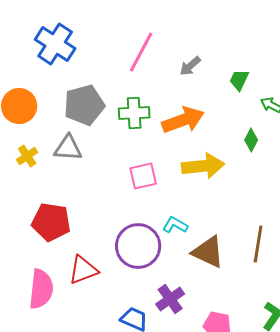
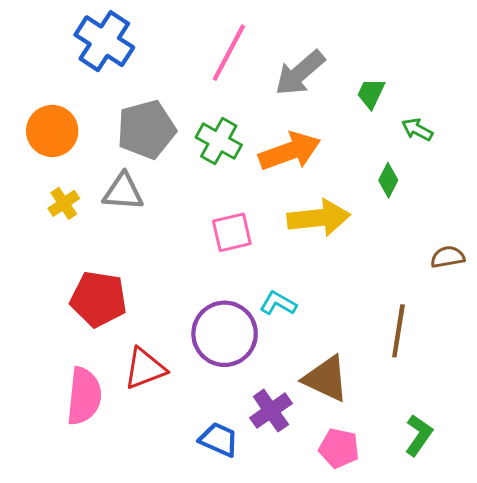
gray arrow: (190, 66) -> (300, 73), size x1.6
green cross: (134, 113) -> (219, 141), turned 32
brown triangle: (208, 252) -> (326, 379), moved

